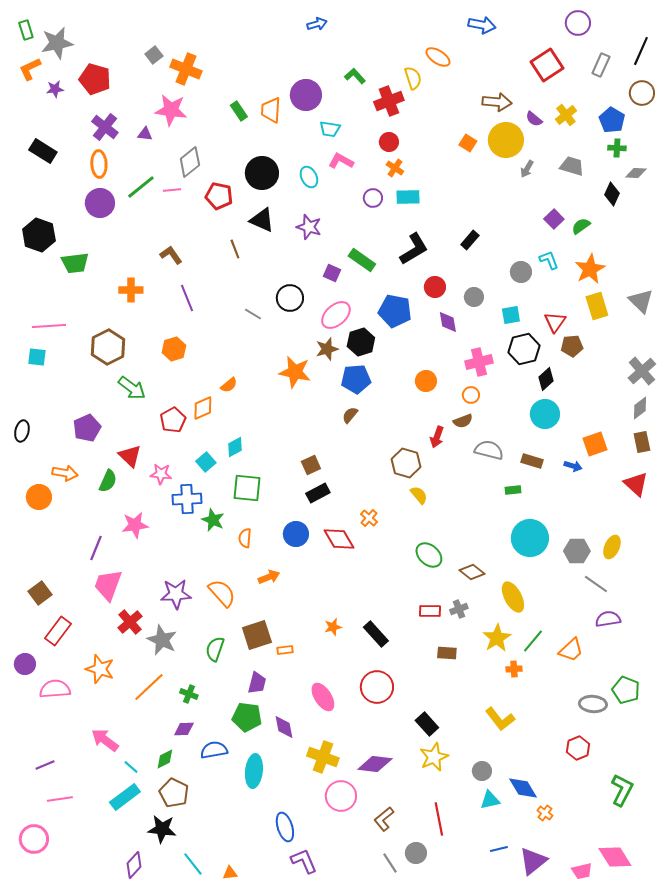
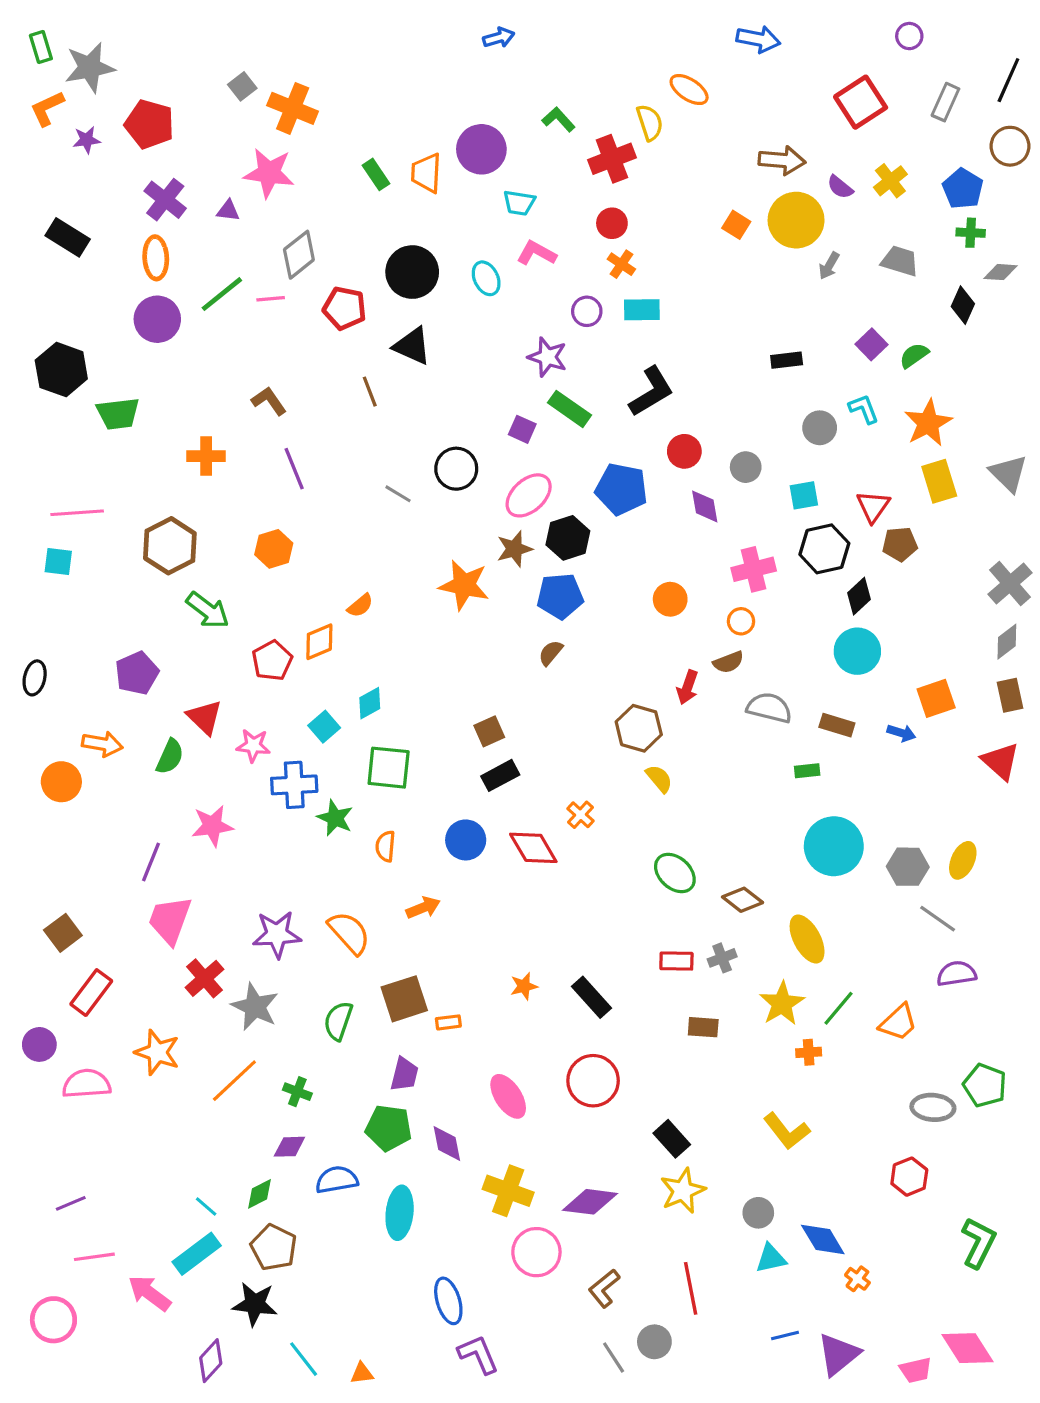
purple circle: (578, 23) -> (909, 36), size x0.7
purple star: (309, 227) -> (547, 357), moved
black rectangle: (470, 240) -> (787, 360), moved, turned 42
pink arrow: (105, 740) -> (149, 1293), moved

